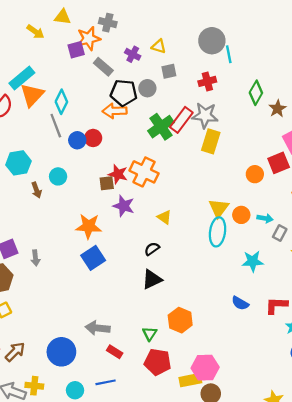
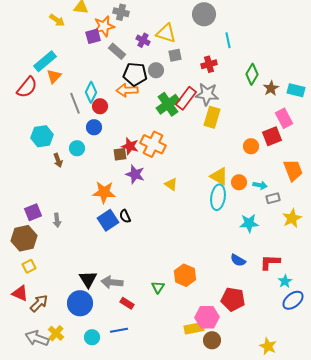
gray circle: (212, 41) -> (204, 14), moved
yellow triangle: (159, 46) -> (166, 33), size x1.5
orange triangle: (32, 95) -> (54, 76), size x0.7
cyan diamond: (61, 102) -> (91, 92), moved
red circle: (93, 138) -> (100, 106), moved
blue circle: (77, 140) -> (94, 127), moved
yellow triangle: (219, 208) -> (219, 176), turned -36
gray rectangle: (280, 233) -> (273, 198), turned 48
black semicircle: (152, 249) -> (125, 216), moved, turned -80
black triangle: (152, 279) -> (88, 279), moved, turned -36
red pentagon: (158, 362) -> (233, 299), moved
yellow cross: (34, 386) -> (56, 333), turned 35

